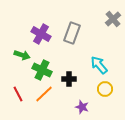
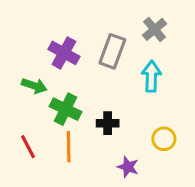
gray cross: (113, 19) -> (155, 29), moved
cyan arrow: (99, 65) -> (151, 76), moved, turned 42
orange line: (44, 94) -> (69, 147), turned -48

